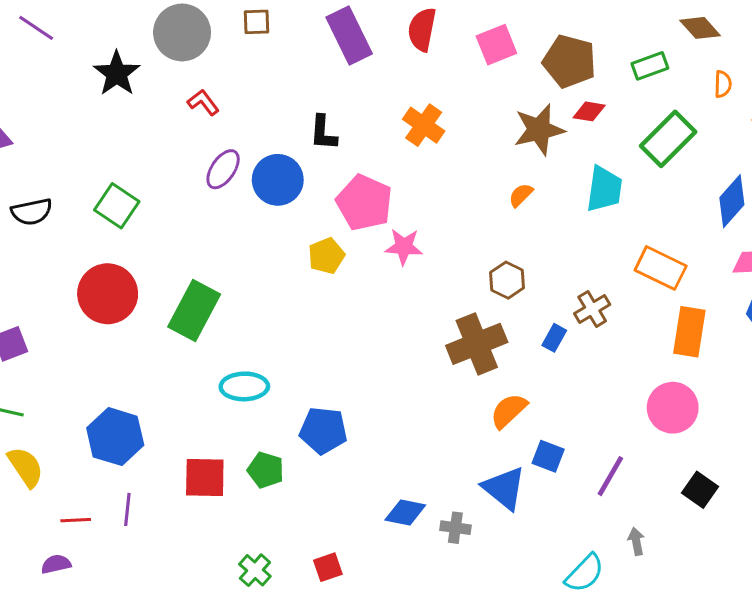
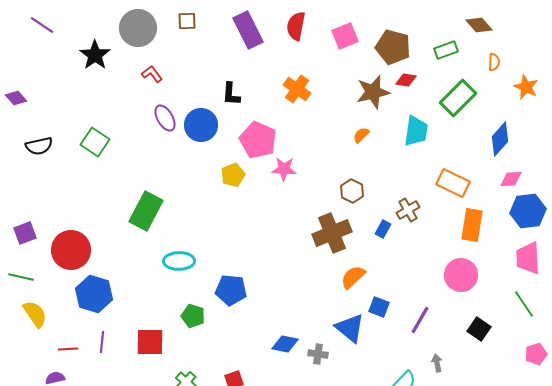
purple ellipse: (223, 169) -> (165, 118), turned -64
red circle: (108, 294) -> (71, 250), moved
red square: (205, 478) -> (150, 342), moved

